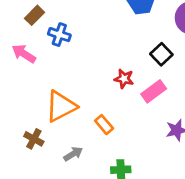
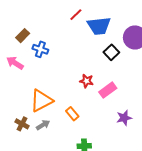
black square: (161, 54) -> (111, 52), moved
gray arrow: (73, 154) -> (43, 125), moved

